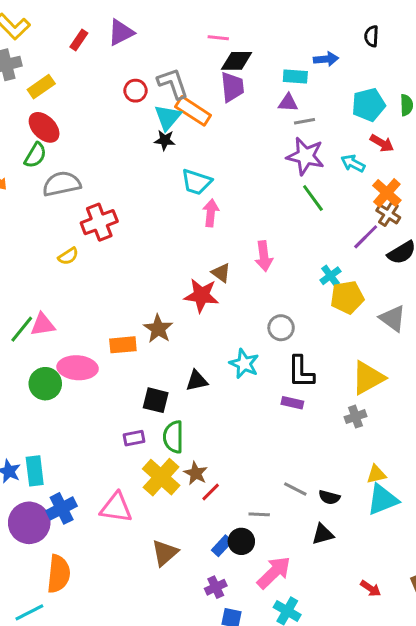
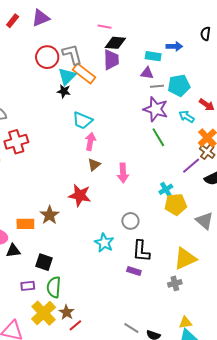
red circle: (136, 91) -> (47, 57), size x1.5
cyan pentagon: (369, 105) -> (179, 85), moved
brown triangle: (221, 273) -> (94, 165), moved, turned 40
black triangle: (197, 381) -> (13, 251), moved

